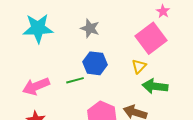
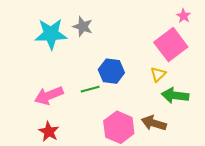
gray star: (90, 28) -> (83, 27), moved

